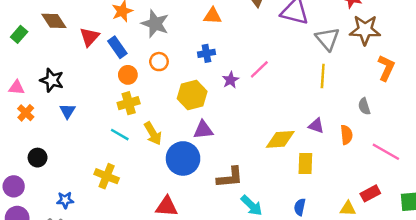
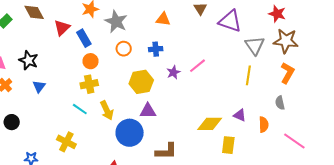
orange circle: (159, 62) -> (124, 49), moved
orange L-shape: (386, 68) -> (287, 73), moved

